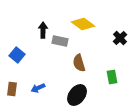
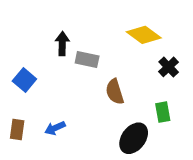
yellow diamond: (83, 24) -> (144, 35), moved
black cross: (120, 38) -> (169, 67), moved
black ellipse: (77, 95) -> (134, 138), moved

